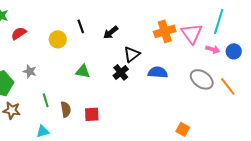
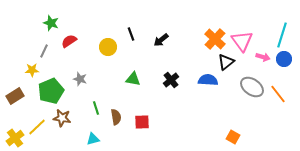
cyan line: (219, 21) -> (282, 35), moved
orange cross: (165, 31) -> (215, 39), turned -30
black triangle: (132, 54) -> (226, 62), moved

